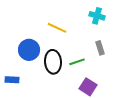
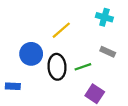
yellow line: (57, 28) -> (61, 30), turned -66
gray rectangle: (100, 48) -> (108, 52), turned -48

